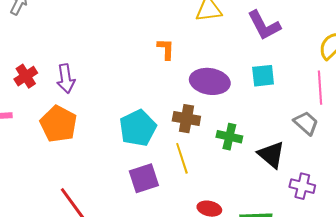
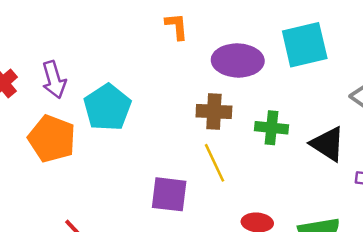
cyan square: (263, 76) -> (305, 45), size x1.5
cyan pentagon: (138, 128) -> (107, 107), moved
purple square: (144, 178) -> (169, 194), turned 32

